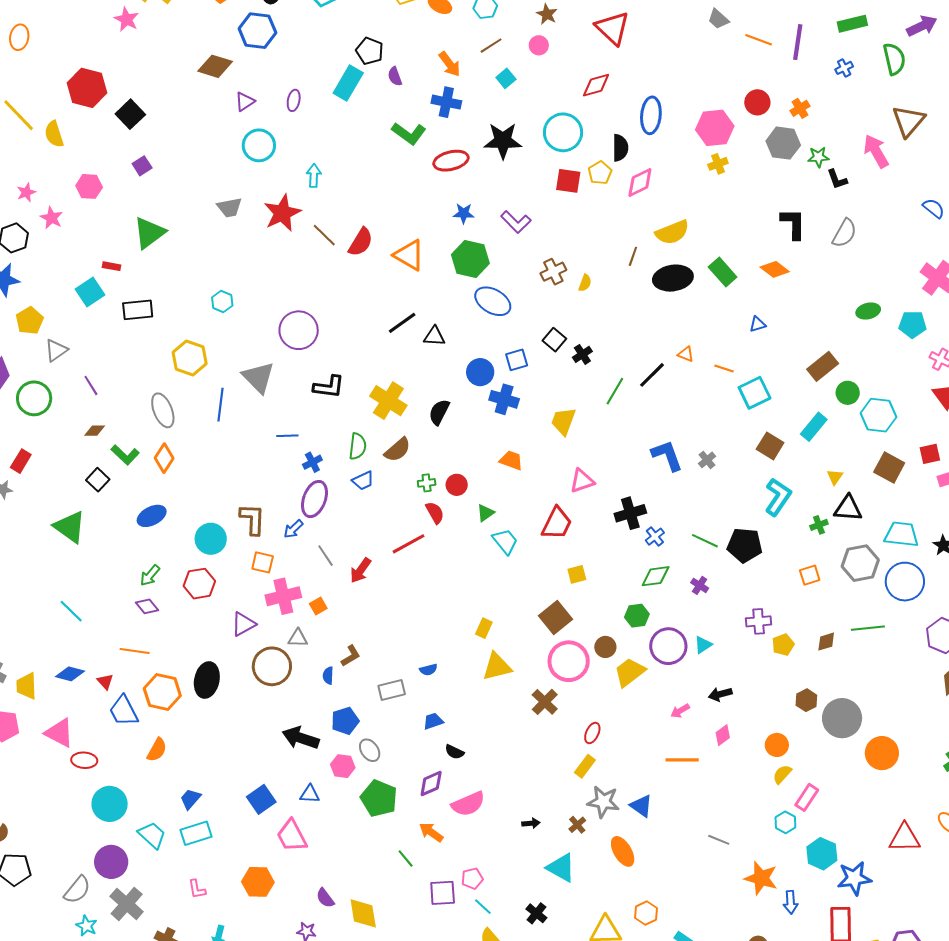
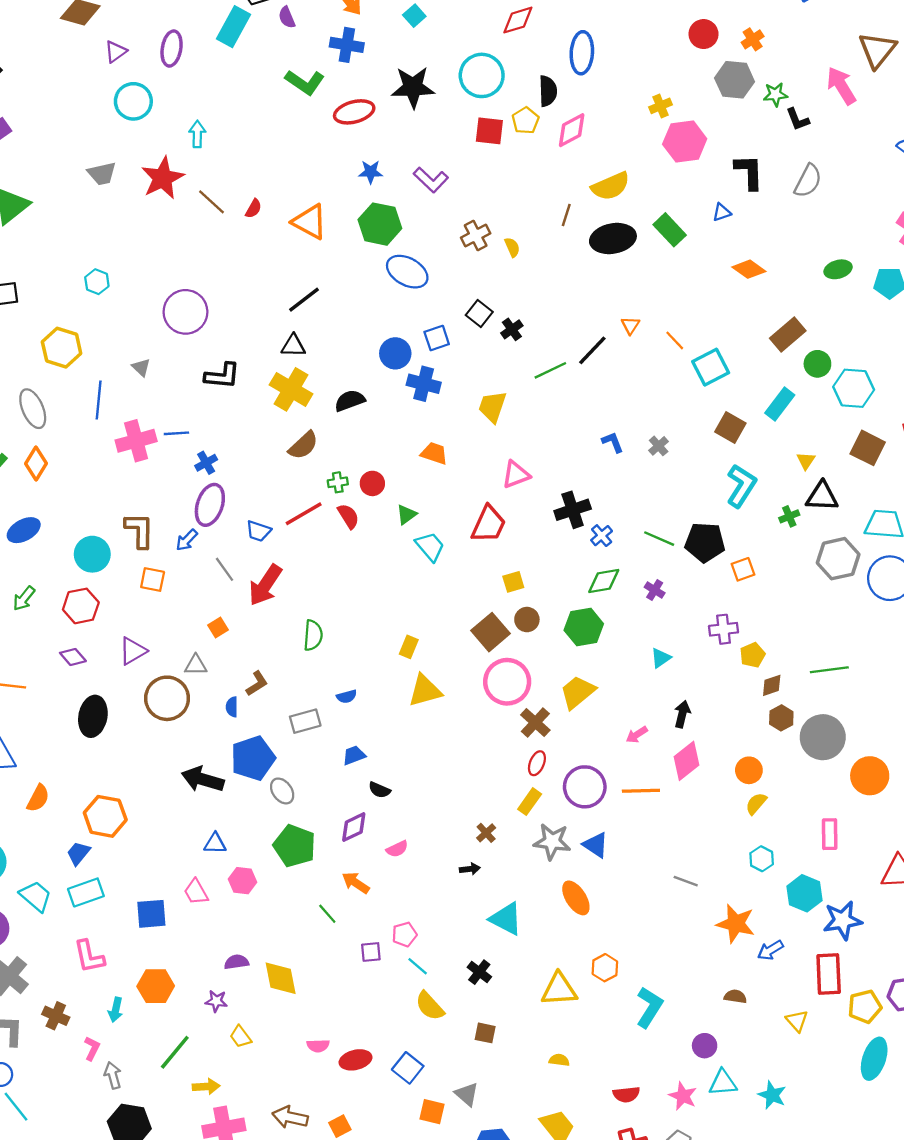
purple ellipse: (294, 100) -> (172, 48), size x1.4
pink hexagon: (715, 128) -> (685, 142), moved
red semicircle: (361, 242) -> (253, 209), size x0.6
orange diamond: (775, 269) -> (749, 269), moved
yellow semicircle: (585, 283) -> (512, 247), turned -42
blue triangle: (758, 324) -> (722, 212), moved
black triangle: (434, 336) -> (293, 346), moved
orange triangle: (686, 354) -> (630, 325), turned 42
orange line: (724, 368) -> (675, 340), turned 30
gray triangle: (258, 377) -> (141, 367), size x0.5
green line: (615, 391) -> (550, 370), turned 36
black semicircle: (439, 412) -> (350, 401), turned 44
green semicircle: (358, 446) -> (313, 635), moved
blue L-shape: (667, 455) -> (613, 442), size x0.6
blue trapezoid: (363, 481) -> (258, 531), moved, turned 45
red line: (408, 544) -> (304, 514), moved
red arrow: (361, 570) -> (265, 585), size x1.4
orange square: (810, 575) -> (743, 569), moved
pink cross: (283, 596) -> (136, 441), moved
purple diamond: (147, 606) -> (73, 657), moved
green hexagon: (637, 616) -> (584, 627), size x1.4
green line: (868, 628) -> (829, 670), moved
brown diamond: (826, 642) -> (772, 685), moved
purple circle: (668, 646) -> (585, 787), moved
brown circle: (605, 647) -> (527, 620), moved
orange hexagon: (162, 692) -> (105, 816), moved
black arrow: (720, 694) -> (682, 714), turned 120
brown cross: (545, 702) -> (535, 722), moved
blue pentagon: (345, 721) -> (253, 758), size x1.4
pink diamond: (723, 735) -> (687, 761), size x1.6
pink hexagon: (343, 766) -> (243, 881), moved
pink rectangle: (807, 797) -> (830, 834), moved, turned -32
blue square: (261, 799) -> (151, 914), moved, turned 32
pink semicircle: (468, 804) -> (397, 849), size x0.6
brown cross: (577, 825) -> (486, 833), moved
pink trapezoid: (292, 836) -> (196, 892), size x0.7
orange hexagon: (258, 882) -> (156, 986), moved
pink L-shape: (197, 889) -> (89, 957), size x1.5
purple square: (443, 893) -> (371, 952), size x0.7
purple semicircle: (325, 898) -> (236, 962), turned 120
blue arrow: (791, 902) -> (770, 950), turned 65

